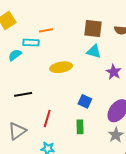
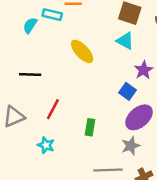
cyan semicircle: (15, 55) -> (30, 25), turned -32
yellow ellipse: (61, 67) -> (82, 51), turned 45
blue square: (85, 101) -> (127, 91), moved

